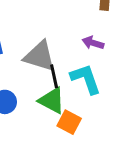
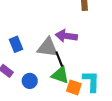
purple arrow: (93, 43) -> (66, 36), moved, size x1.5
cyan L-shape: (86, 79) -> (91, 81), moved, turned 30

